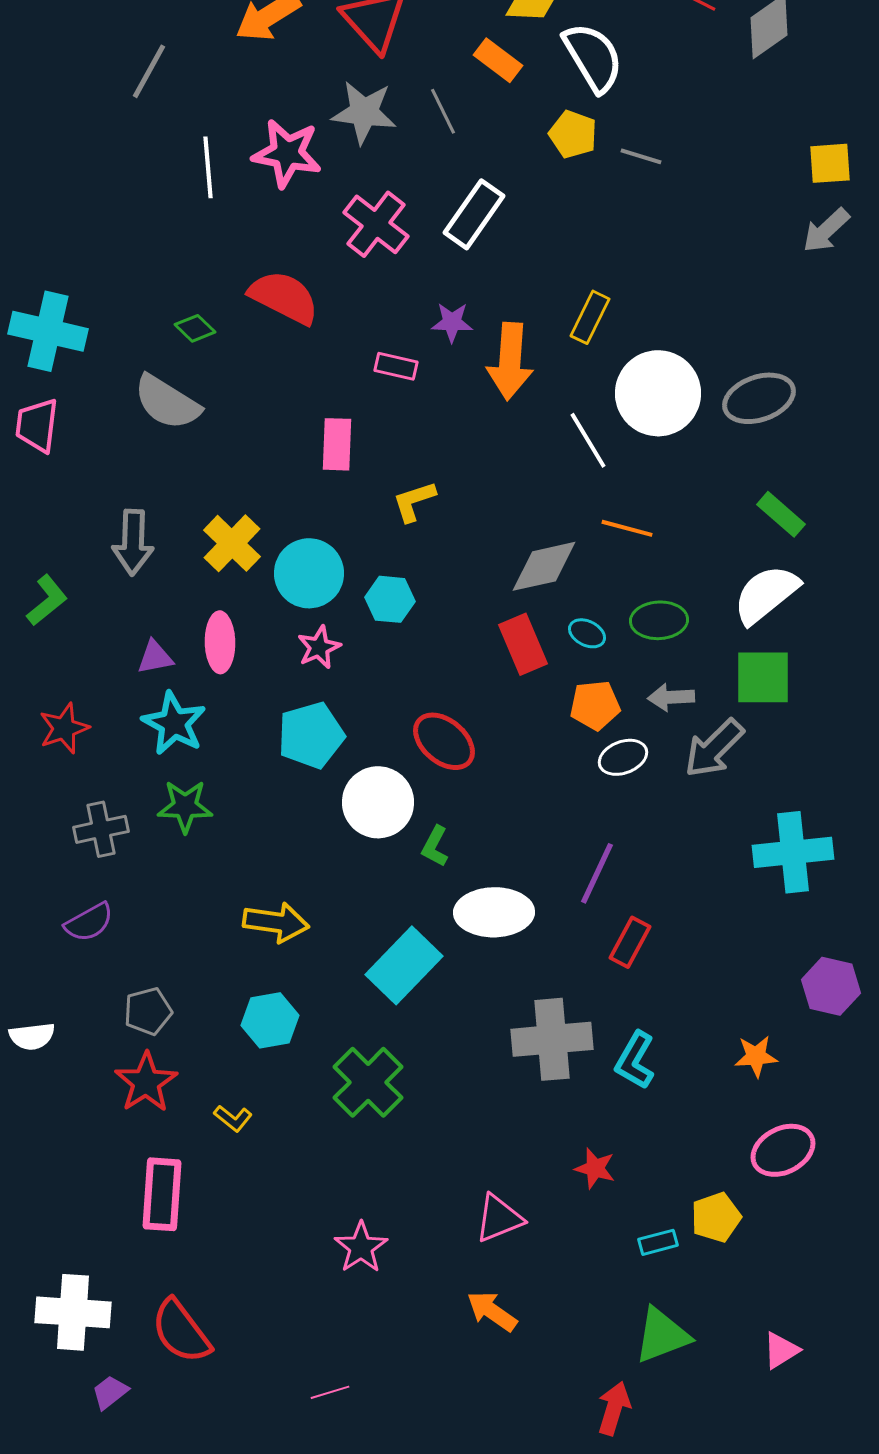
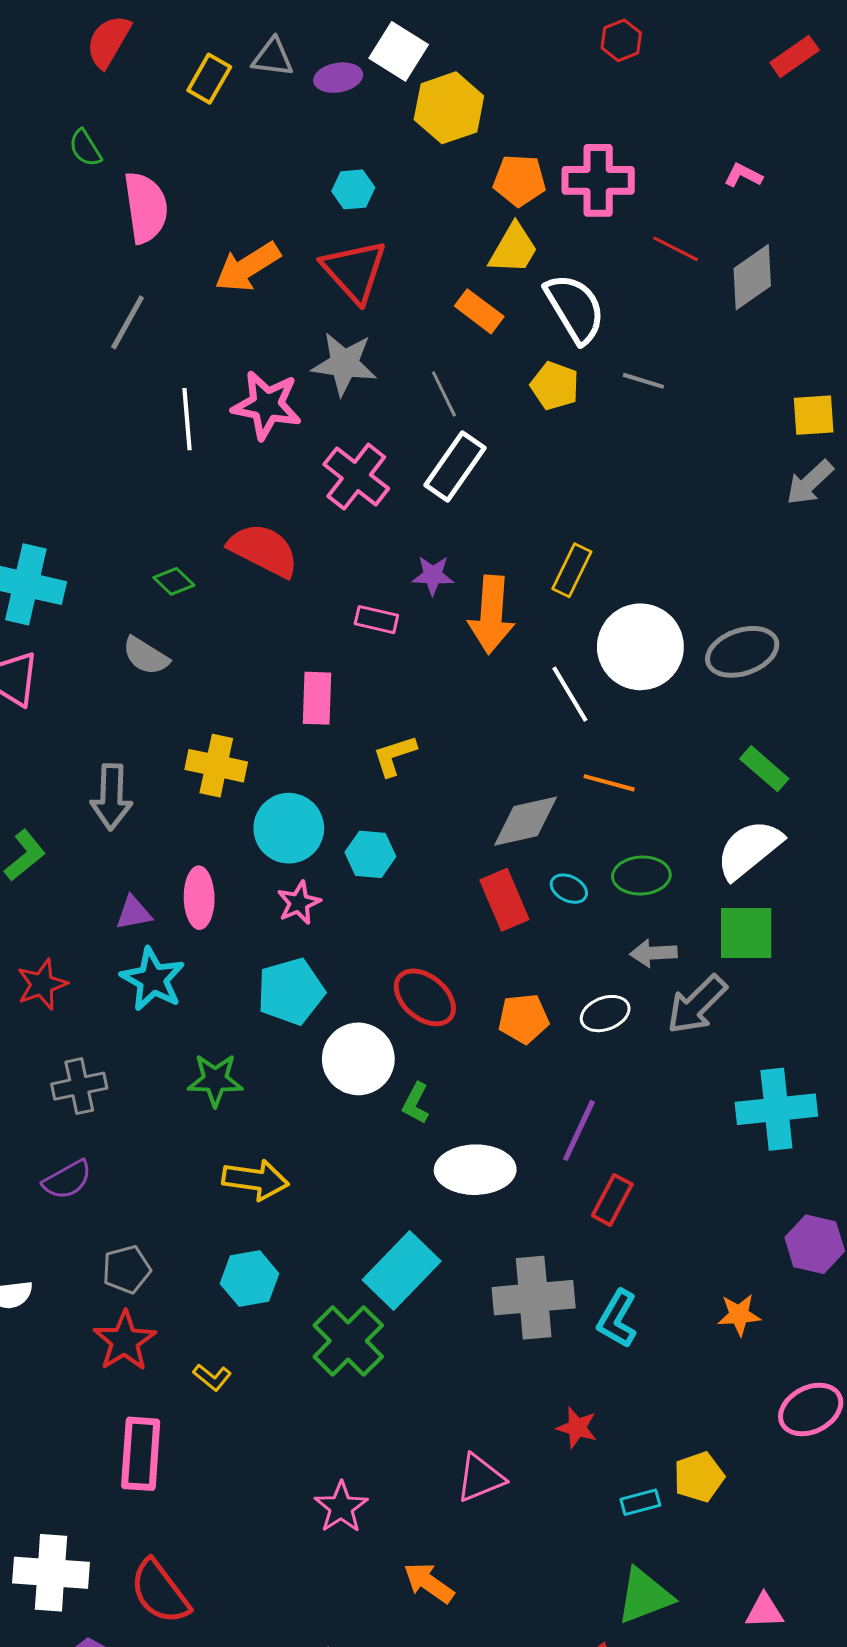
gray line: (443, 111) -> (444, 394), moved
gray line: (641, 156) -> (643, 381), moved
gray semicircle: (167, 402) -> (146, 656), size x0.7
yellow cross: (232, 543) -> (216, 766), moved, turned -32
orange pentagon: (595, 705) -> (524, 1019), moved
green star: (185, 806) -> (215, 1080), moved
cyan rectangle: (404, 965) -> (402, 1270), moved
pink ellipse: (783, 1150) -> (811, 1409), moved
orange arrow: (492, 1311) -> (429, 1583), moved
pink triangle: (781, 1350) -> (764, 1611), turned 30

